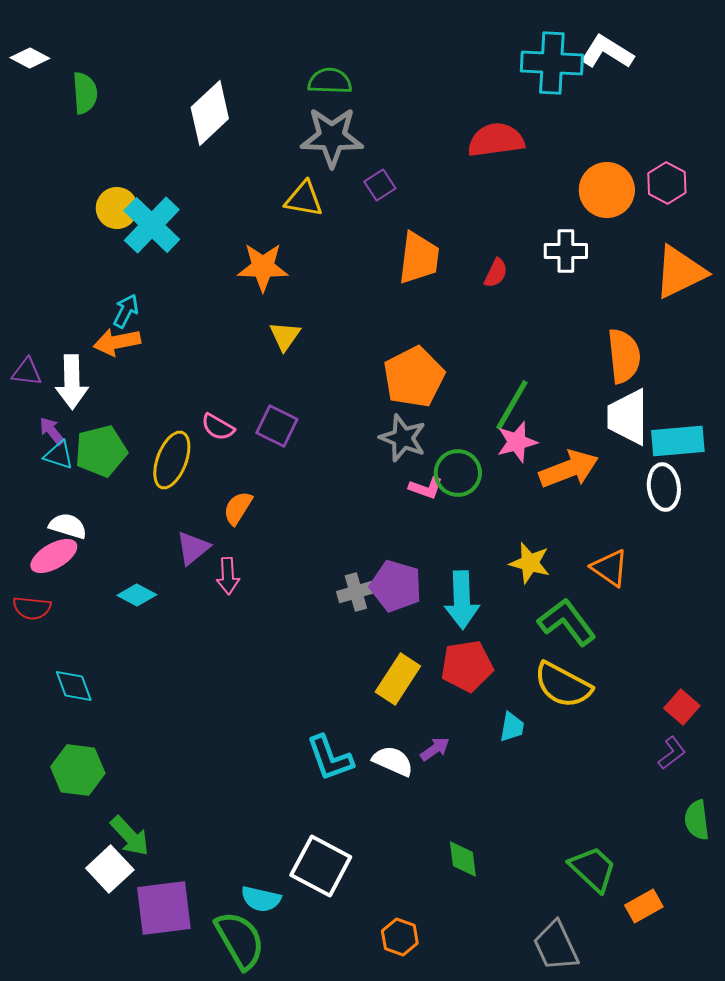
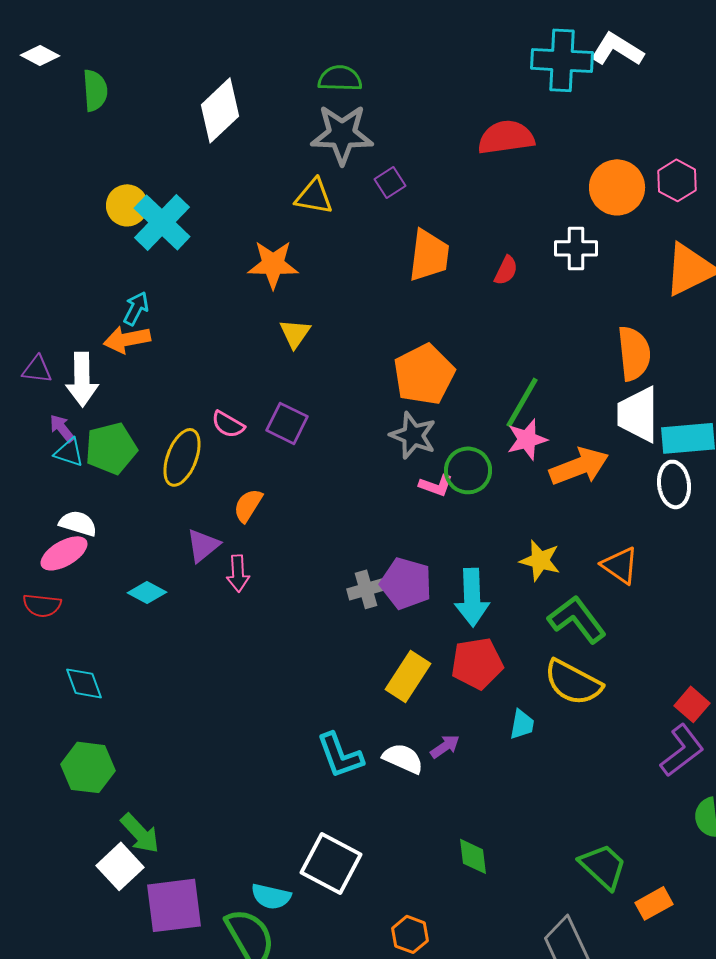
purple L-shape: (672, 753) -> (682, 750), size x1.6

